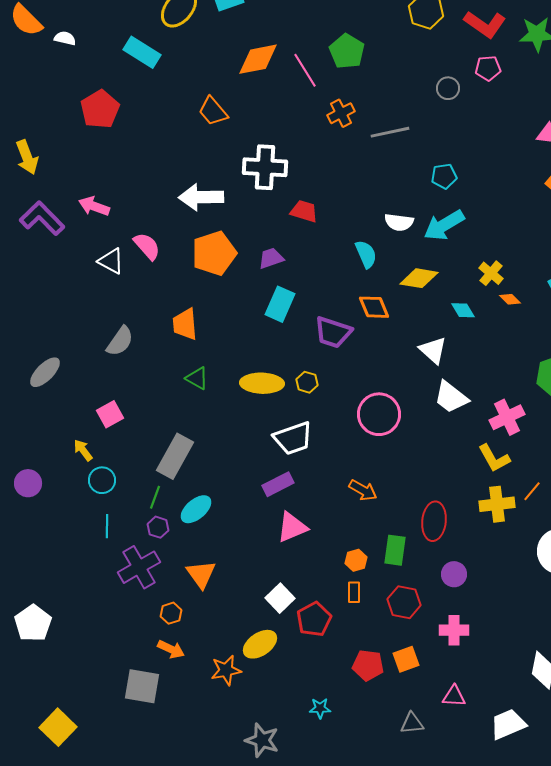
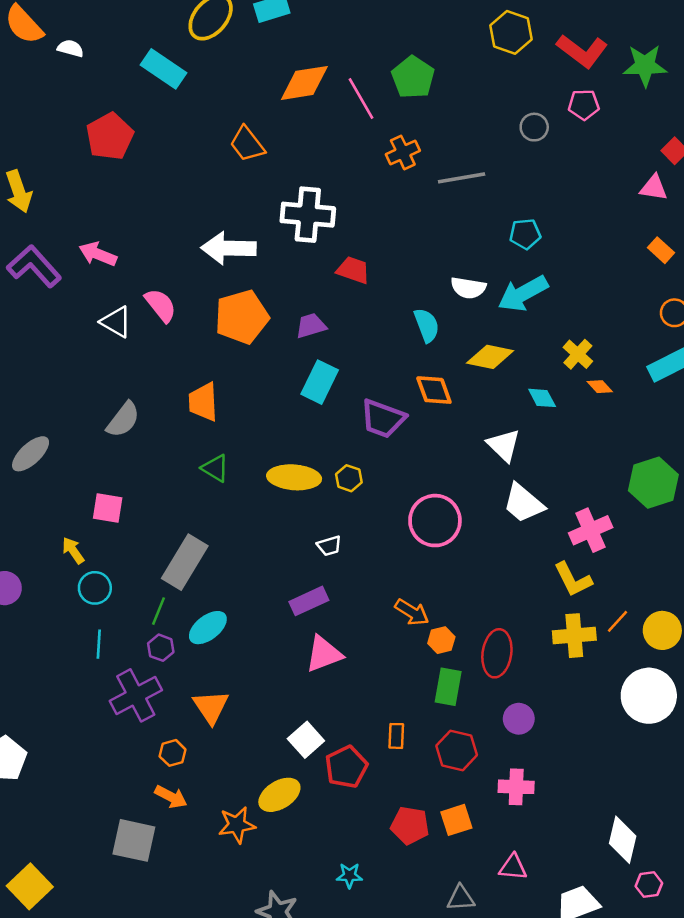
pink square: (110, 414) -> (108, 508), turned 36
white trapezoid: (293, 438) -> (329, 546), size x0.5
orange hexagon: (356, 560) -> (441, 640), moved

